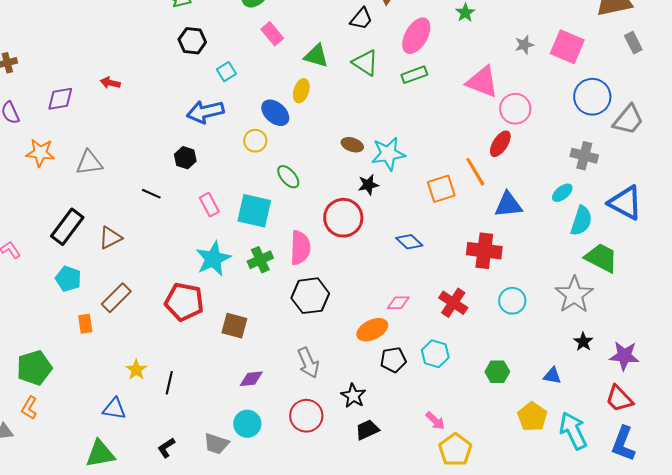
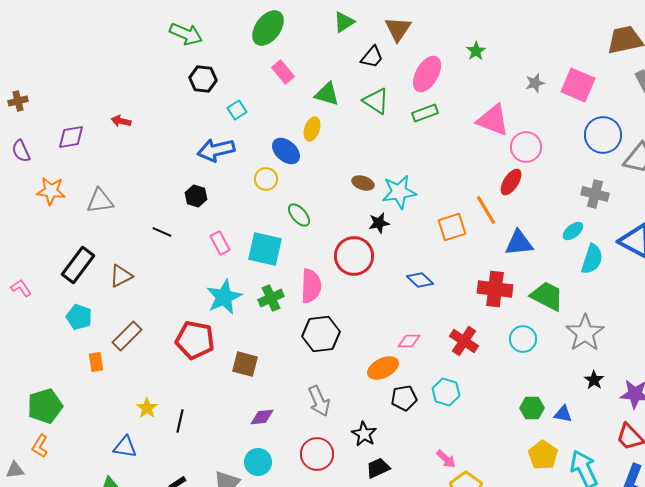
green trapezoid: (601, 258) -> (547, 296), moved
green hexagon: (497, 372) -> (532, 408), moved

